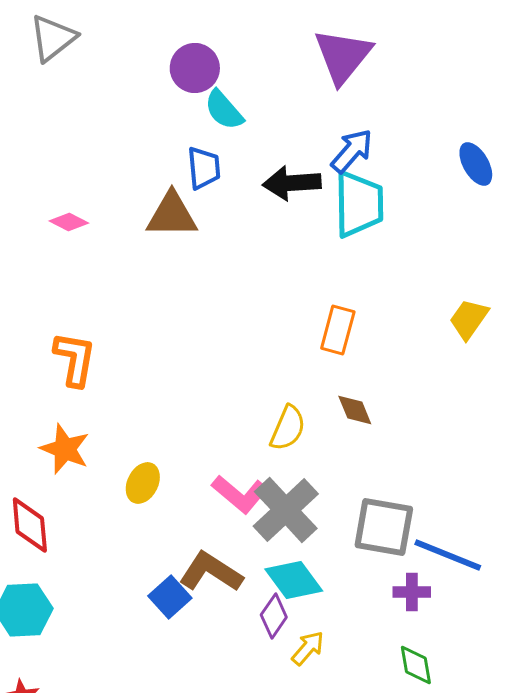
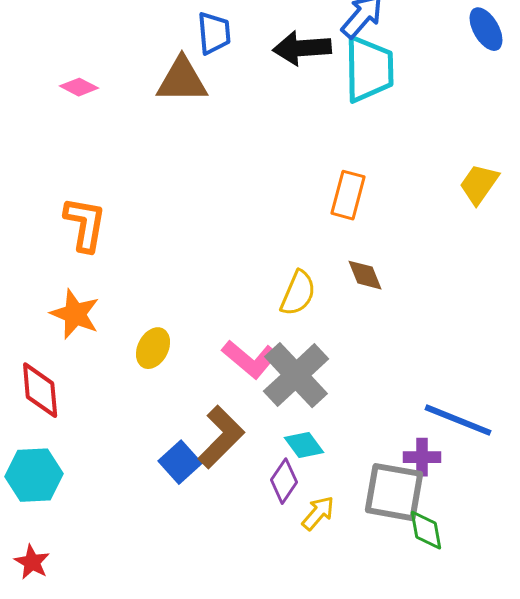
gray square: (384, 527) -> (394, 492), moved
brown L-shape: (211, 572) -> (221, 437), turned 102
cyan diamond: (294, 580) -> (304, 445), size x0.7

